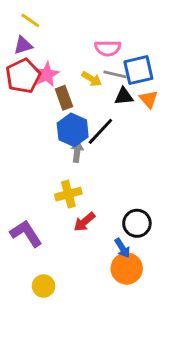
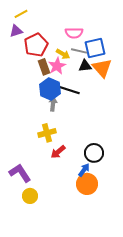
yellow line: (30, 20) -> (21, 14), turned -64
pink star: (46, 74) -> (57, 66), moved
red pentagon: (23, 76) -> (36, 45), moved
orange triangle: (149, 99) -> (102, 68), size x1.5
black line: (100, 131) -> (69, 90), turned 65
purple L-shape: (26, 233) -> (20, 173), moved
blue arrow: (122, 248) -> (84, 170), turned -112

